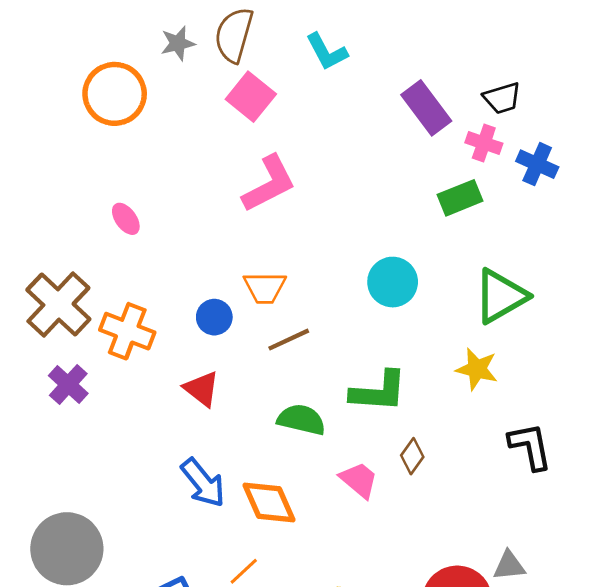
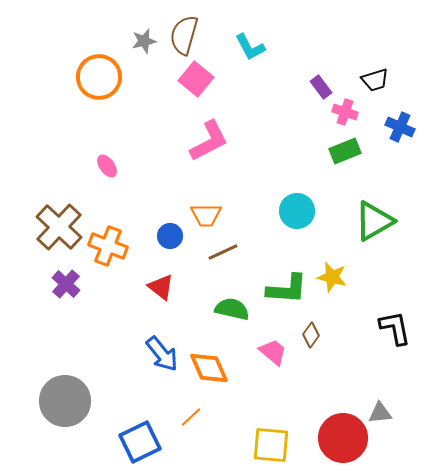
purple rectangle: (426, 108) -> (321, 87), size x0.6
pink cross: (484, 143) -> (345, 112), moved
yellow star: (477, 369) -> (332, 277), moved

